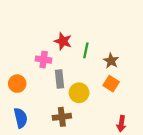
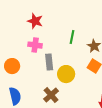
red star: (63, 41) -> (35, 21), moved
brown cross: (62, 117) -> (51, 95), turned -35

